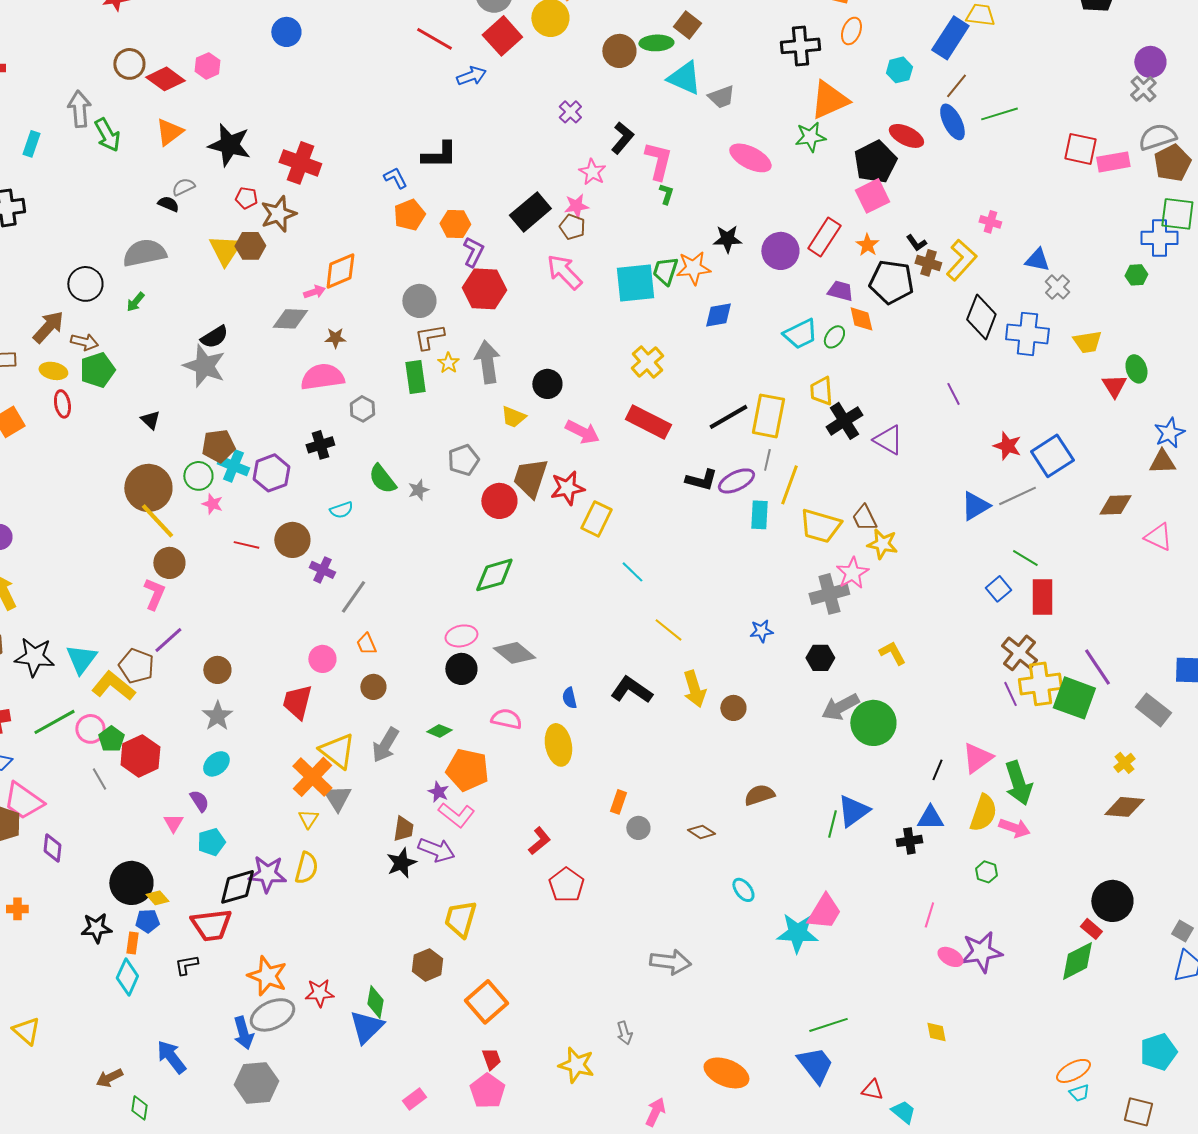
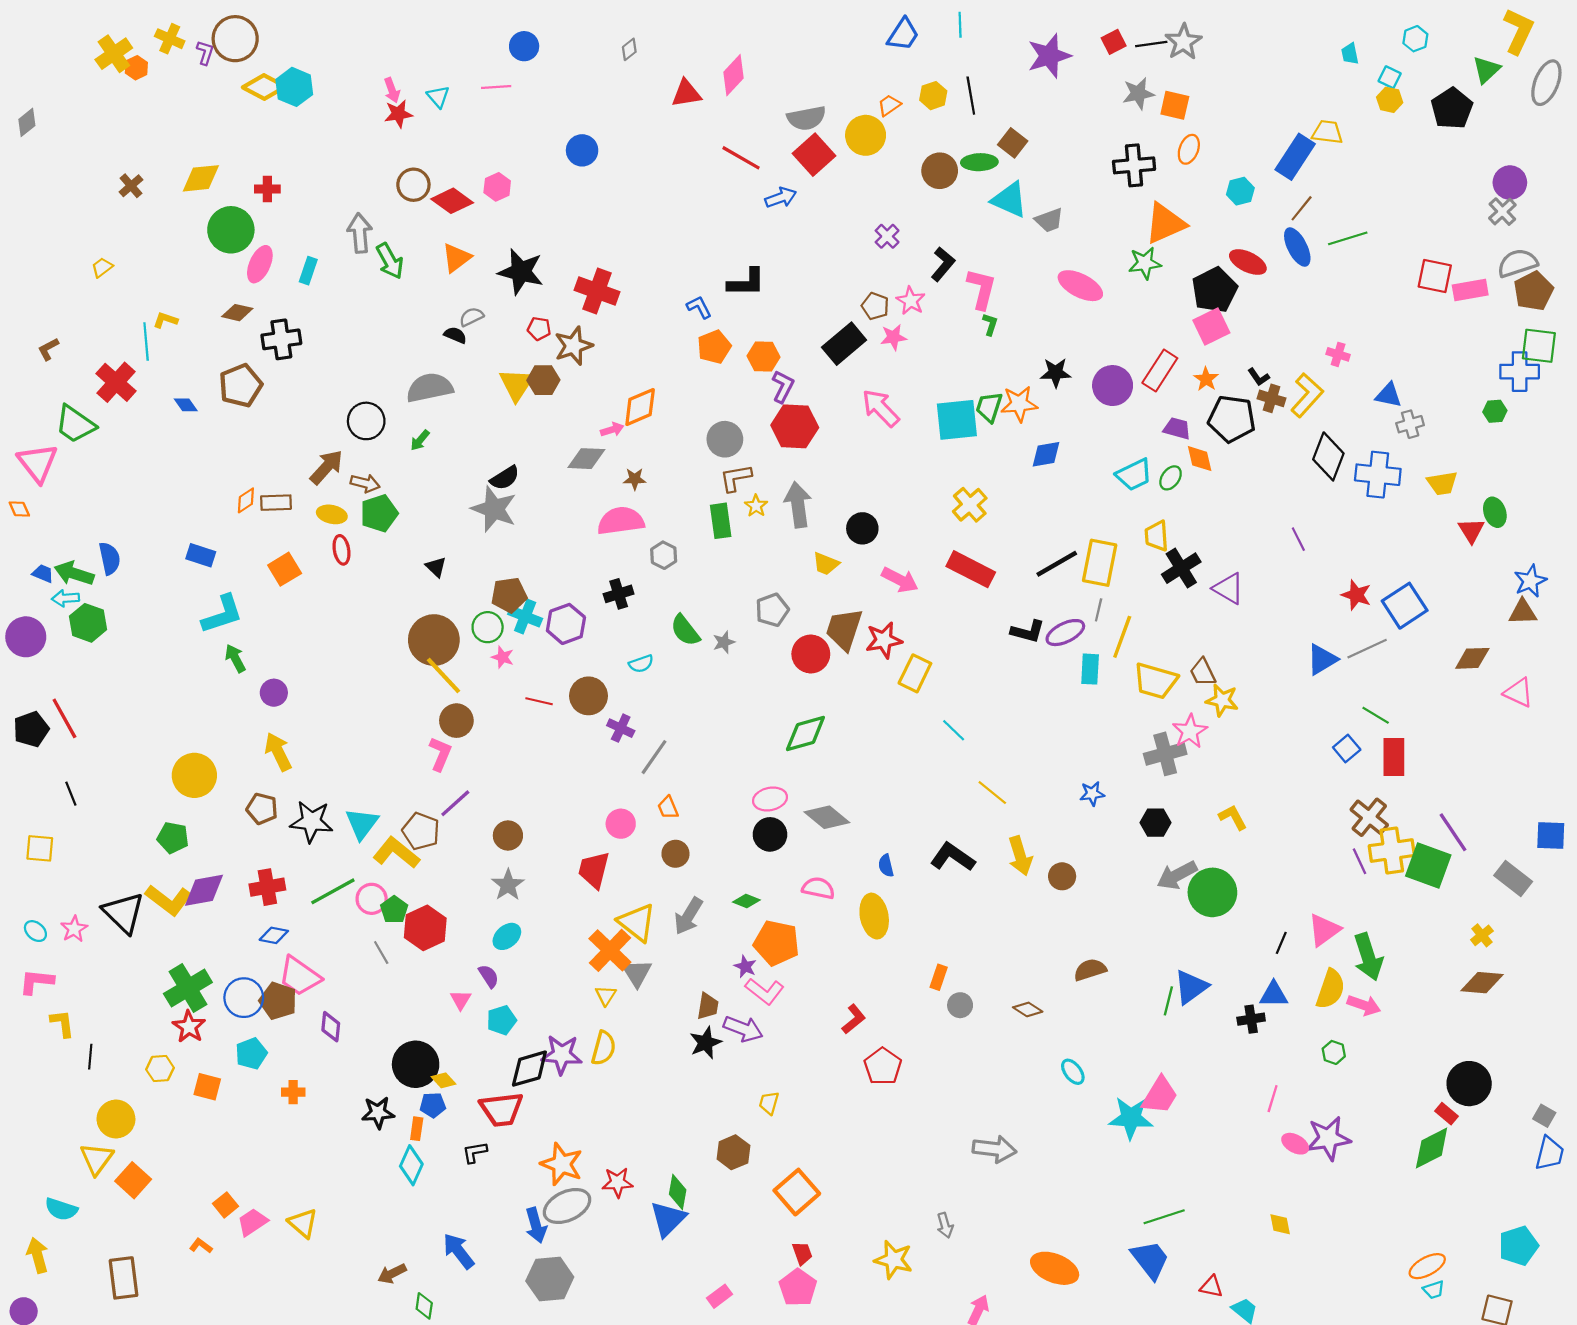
brown pentagon: (572, 227) -> (875, 306), moved
gray cross: (1057, 287) -> (1410, 424), turned 30
yellow trapezoid: (460, 919) -> (769, 1103), size x0.6

